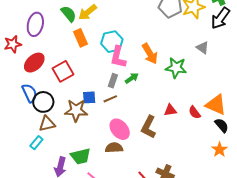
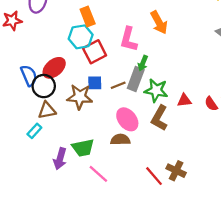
cyan hexagon: (112, 42) -> (81, 37), moved
orange arrow: (150, 54) -> (159, 22), moved
red ellipse: (34, 63) -> (54, 68), moved
green star: (176, 68) -> (156, 90), moved
red square: (63, 71) -> (95, 52), moved
green arrow: (132, 78) -> (143, 63), turned 144
gray rectangle: (113, 81) -> (136, 79), moved, size x1.5

